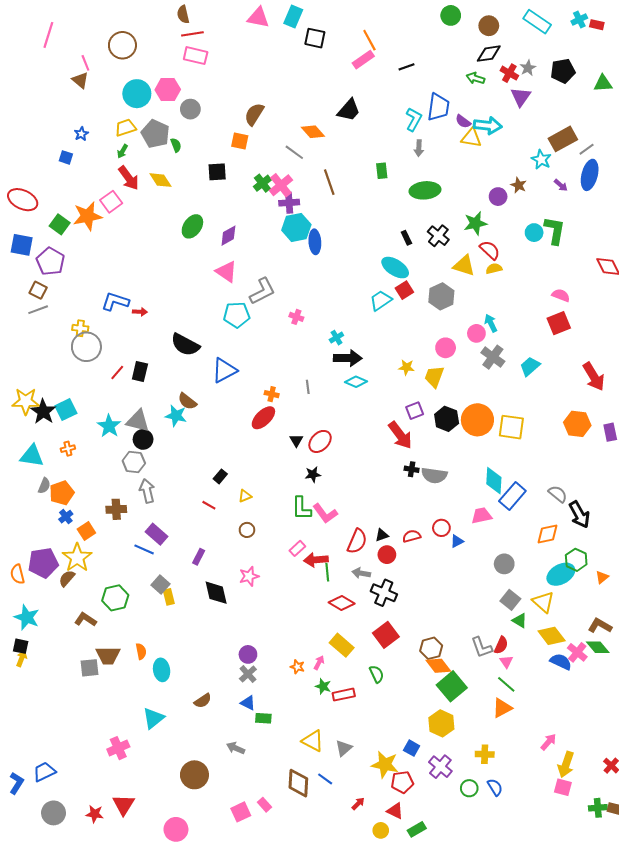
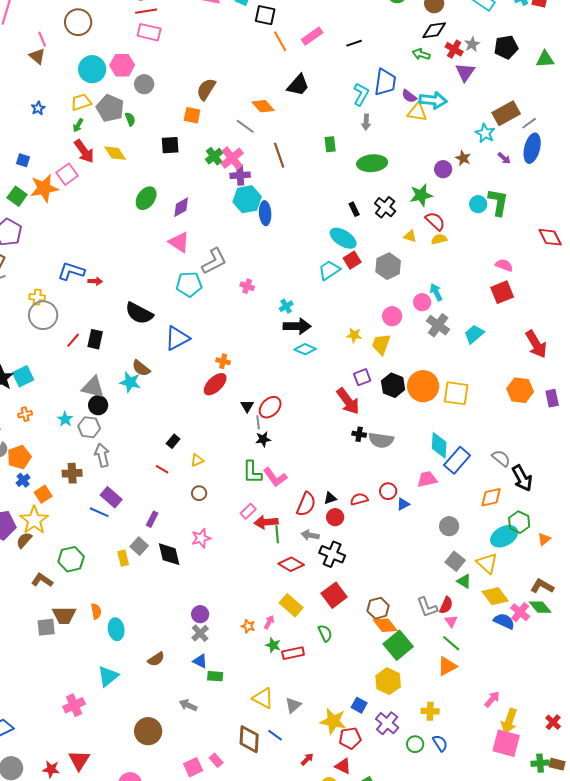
orange line: (369, 40) -> (280, 41), moved
blue square: (66, 157) -> (23, 160), moved
yellow triangle: (464, 265) -> (410, 236), size x0.6
gray line: (308, 387) -> (258, 422), moved
cyan star: (109, 426) -> (65, 419), moved, size x0.7
gray square: (161, 584) -> (139, 546), moved
pink square: (563, 787) -> (506, 743), size x1.6

